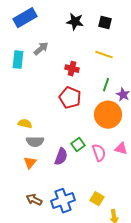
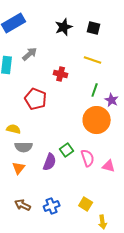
black star: (75, 22) -> (64, 27), turned -30
red pentagon: (70, 98) -> (36, 99), moved
pink triangle: (121, 149) -> (109, 166), moved
blue cross: (63, 201) -> (52, 206), size x0.7

